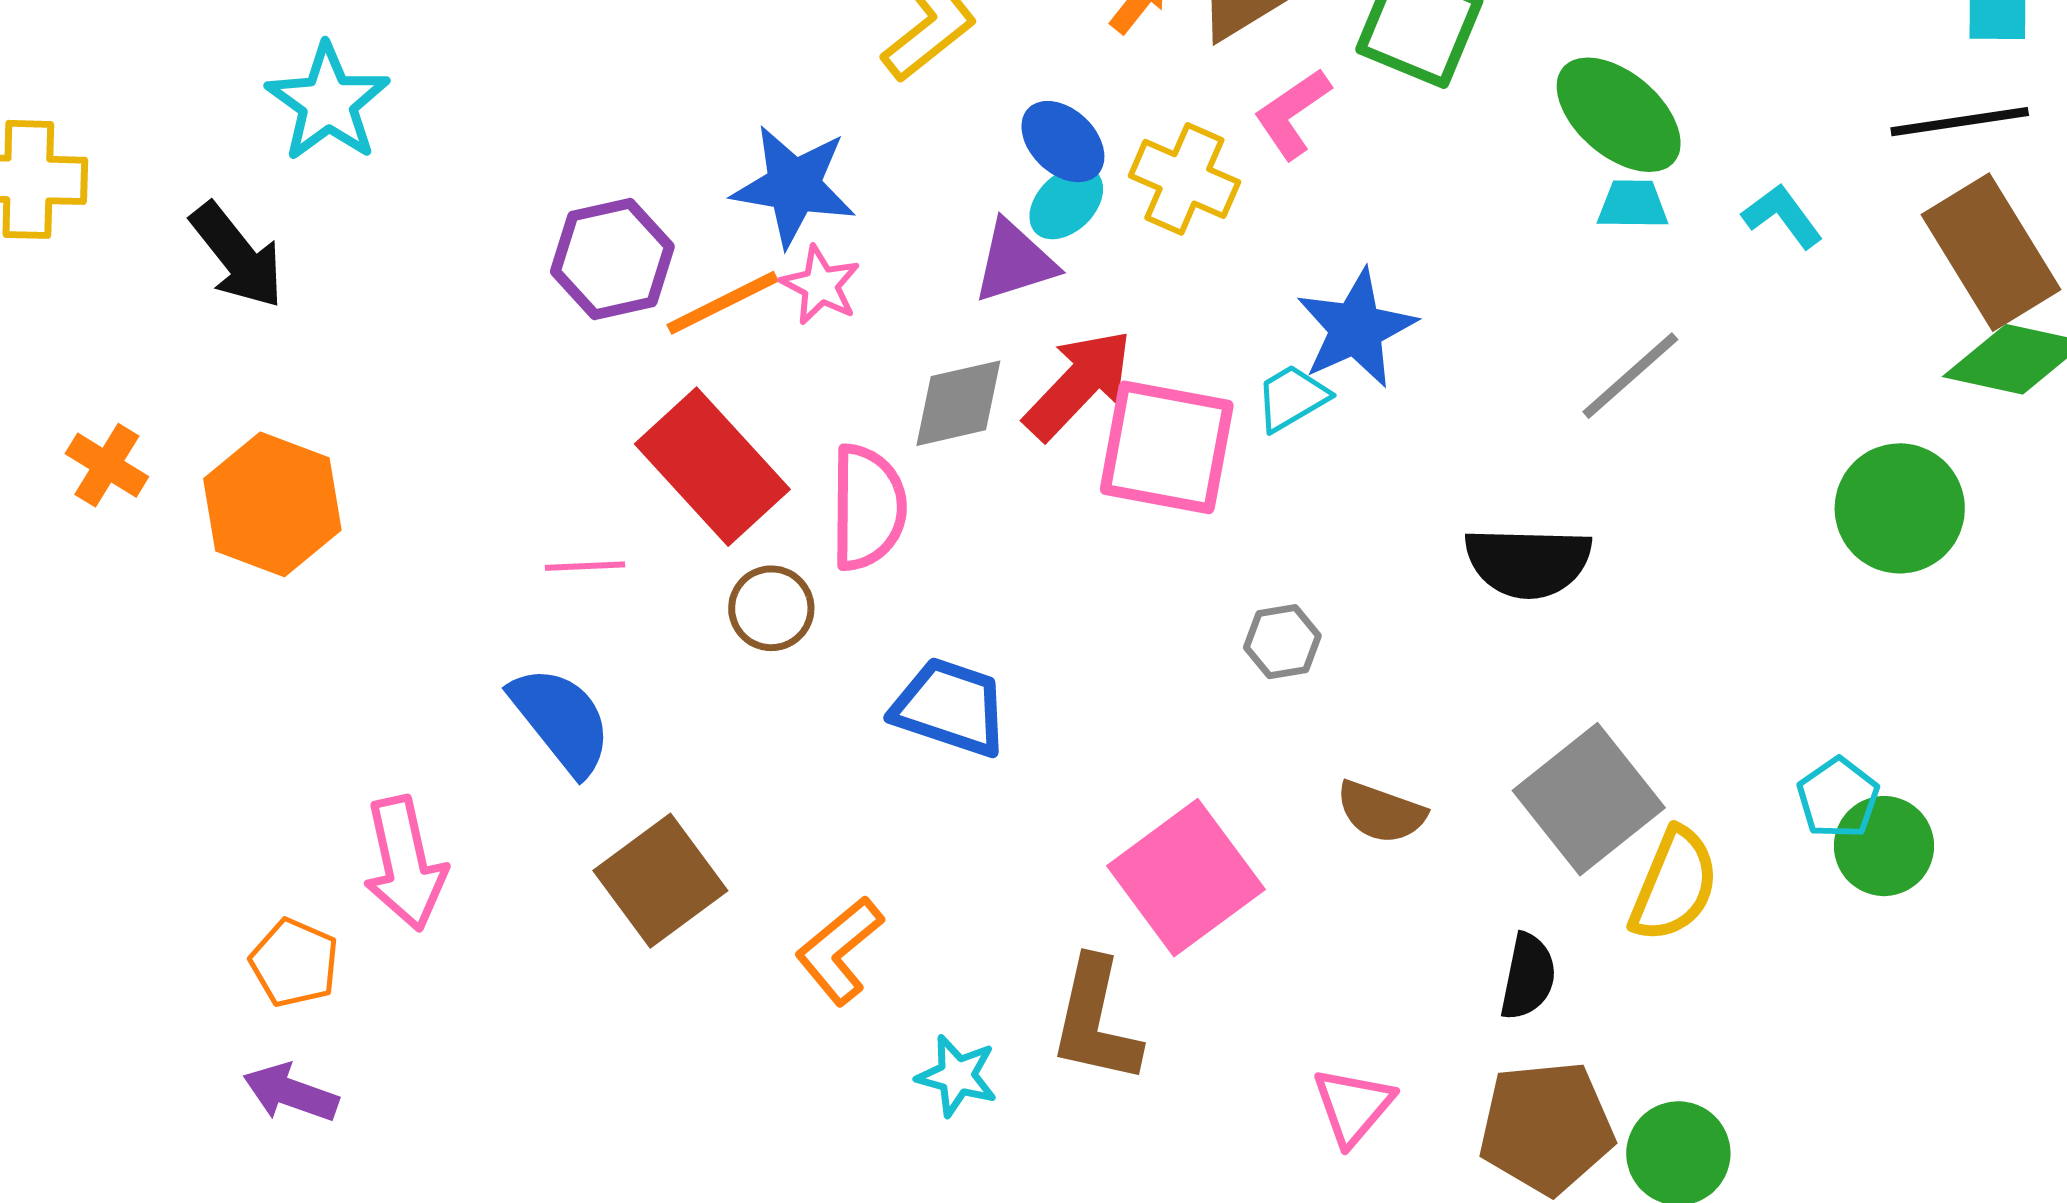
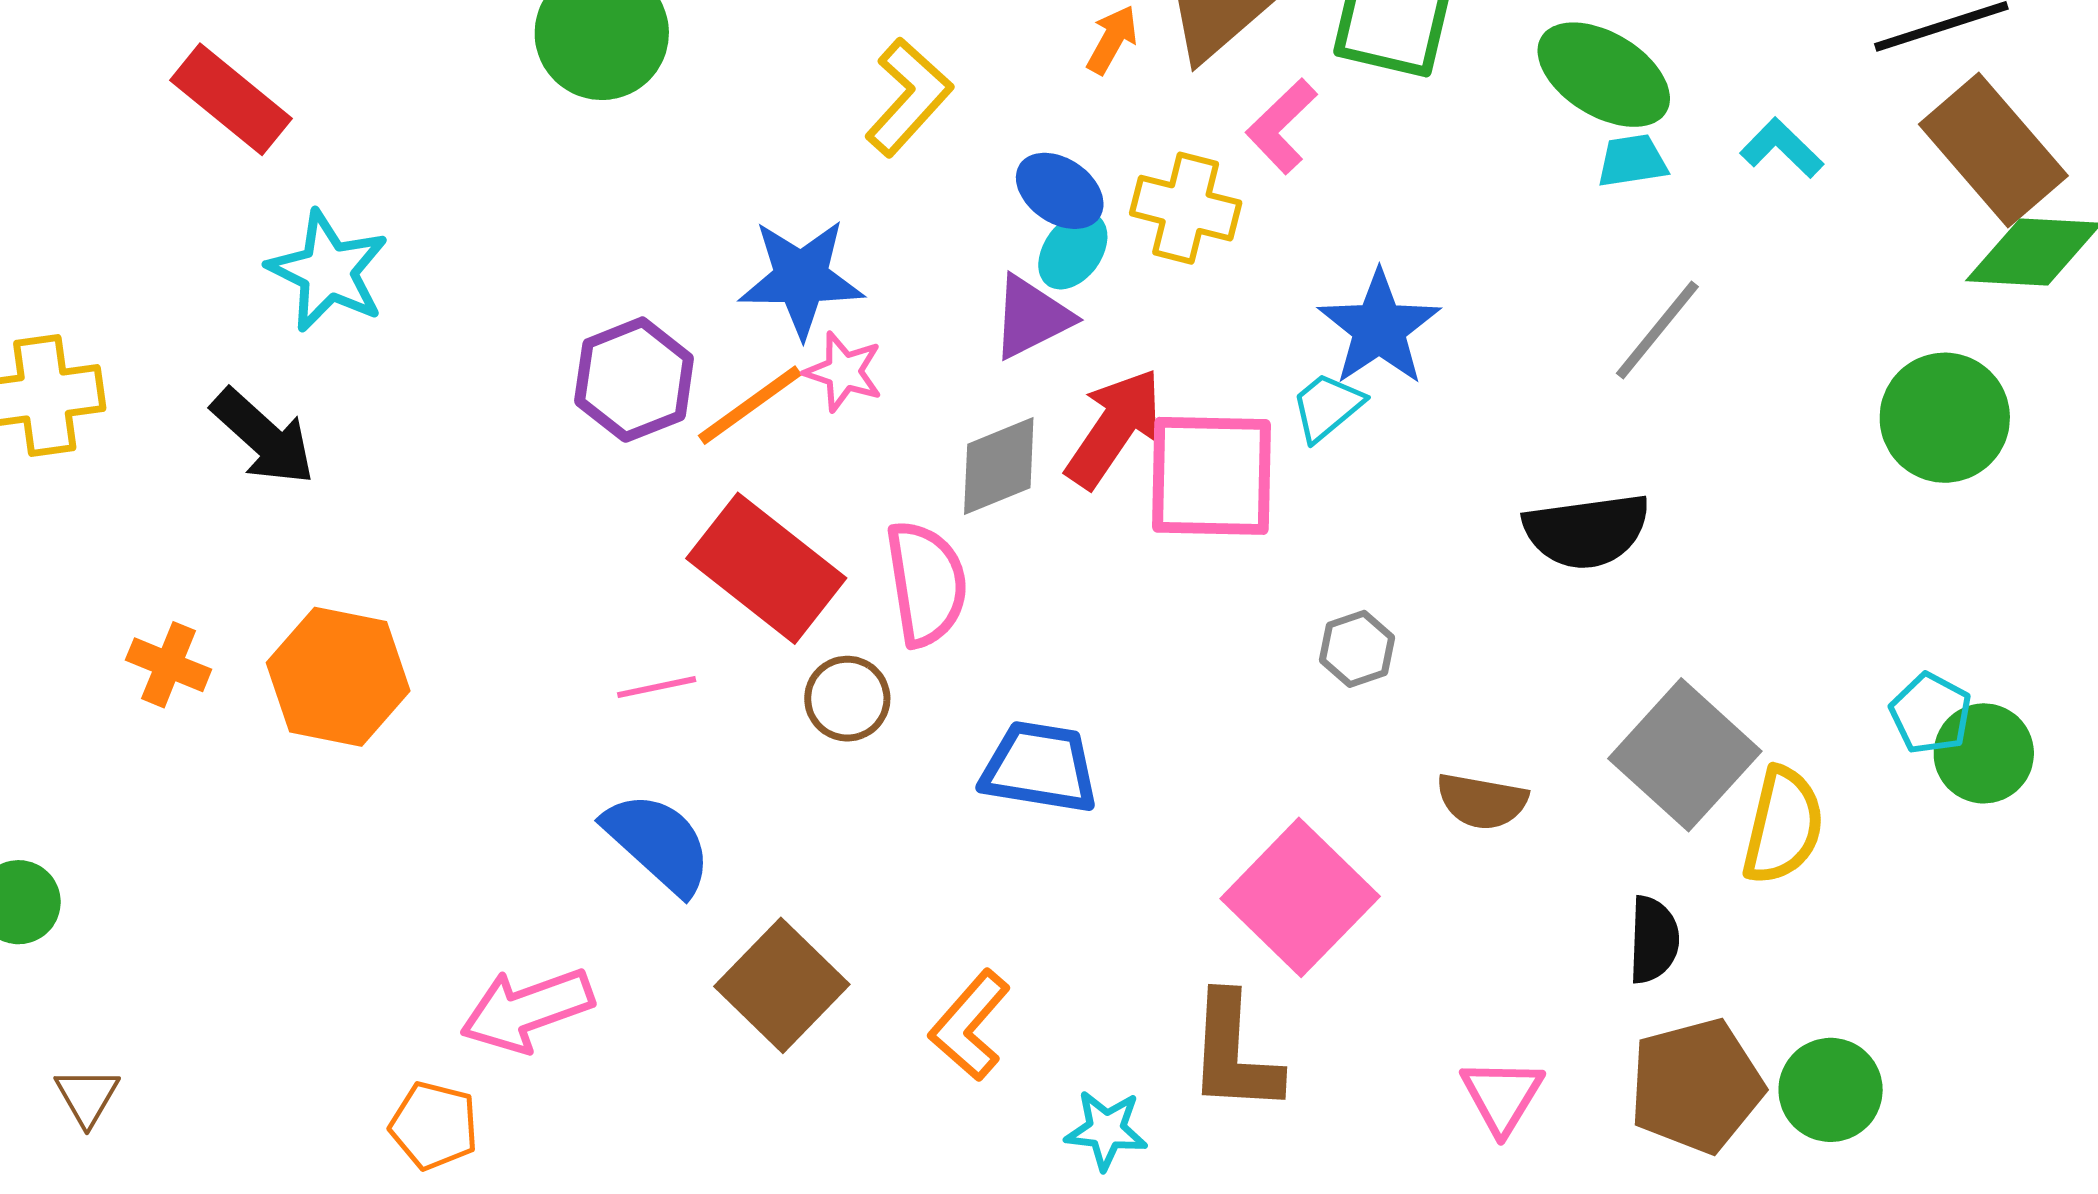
pink arrow: (405, 864) -> (527, 1010), turned 92

